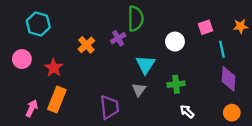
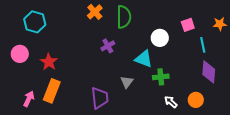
purple cross: (118, 38) -> (108, 46), moved
orange cross: (86, 45) -> (95, 12), moved
cyan triangle: (145, 65) -> (144, 59), moved, turned -42
orange circle: (232, 113) -> (196, 100), moved

